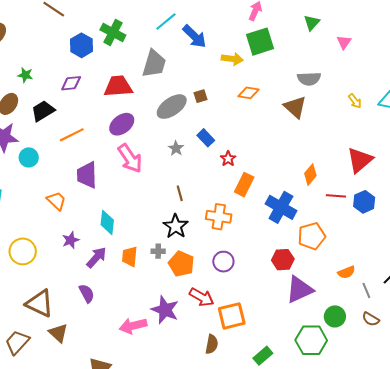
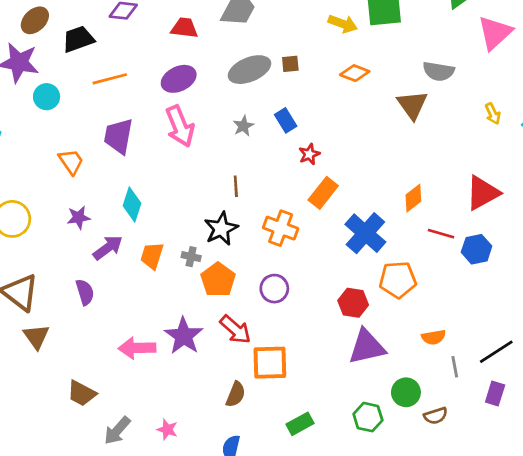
pink triangle: (344, 42) -> (495, 33), size x1.8
red trapezoid: (118, 86) -> (184, 28), size x0.7
brown semicircle: (371, 319) -> (436, 416), moved, turned -60
green hexagon: (311, 340) -> (368, 417), size x0.7

